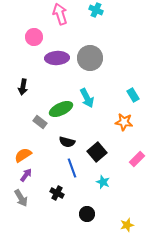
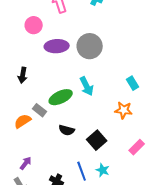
orange semicircle: (23, 155) -> (23, 121), moved
blue line: (72, 168) -> (82, 171), moved

